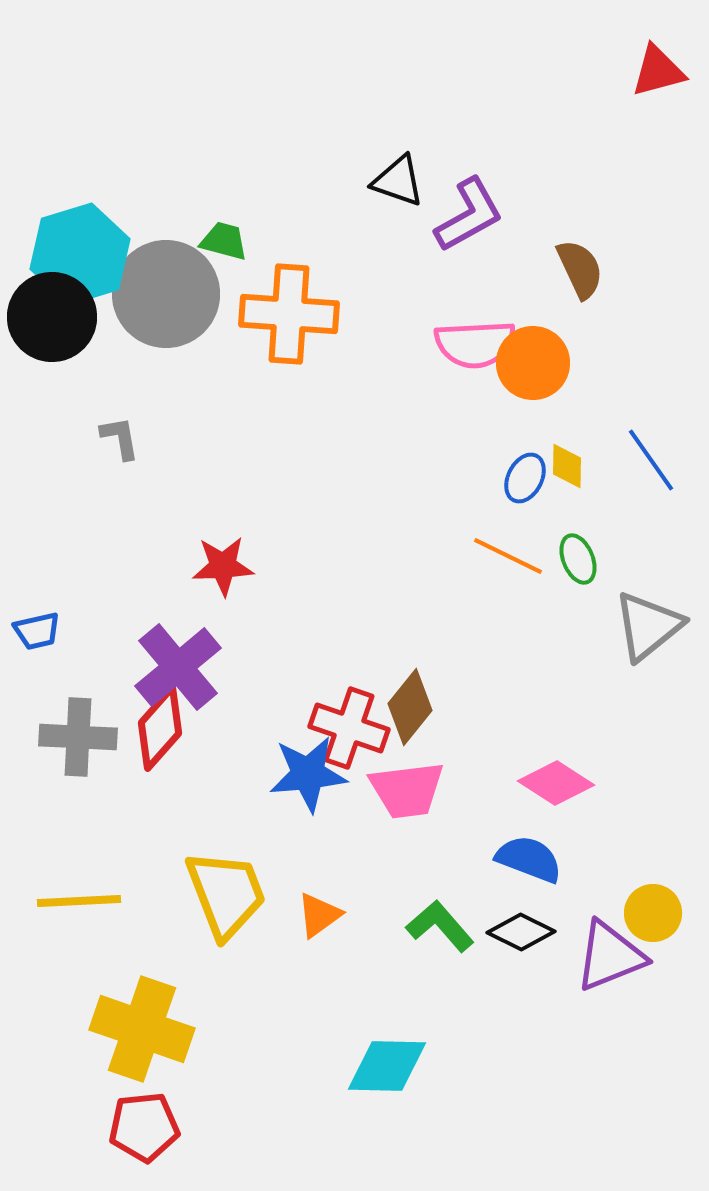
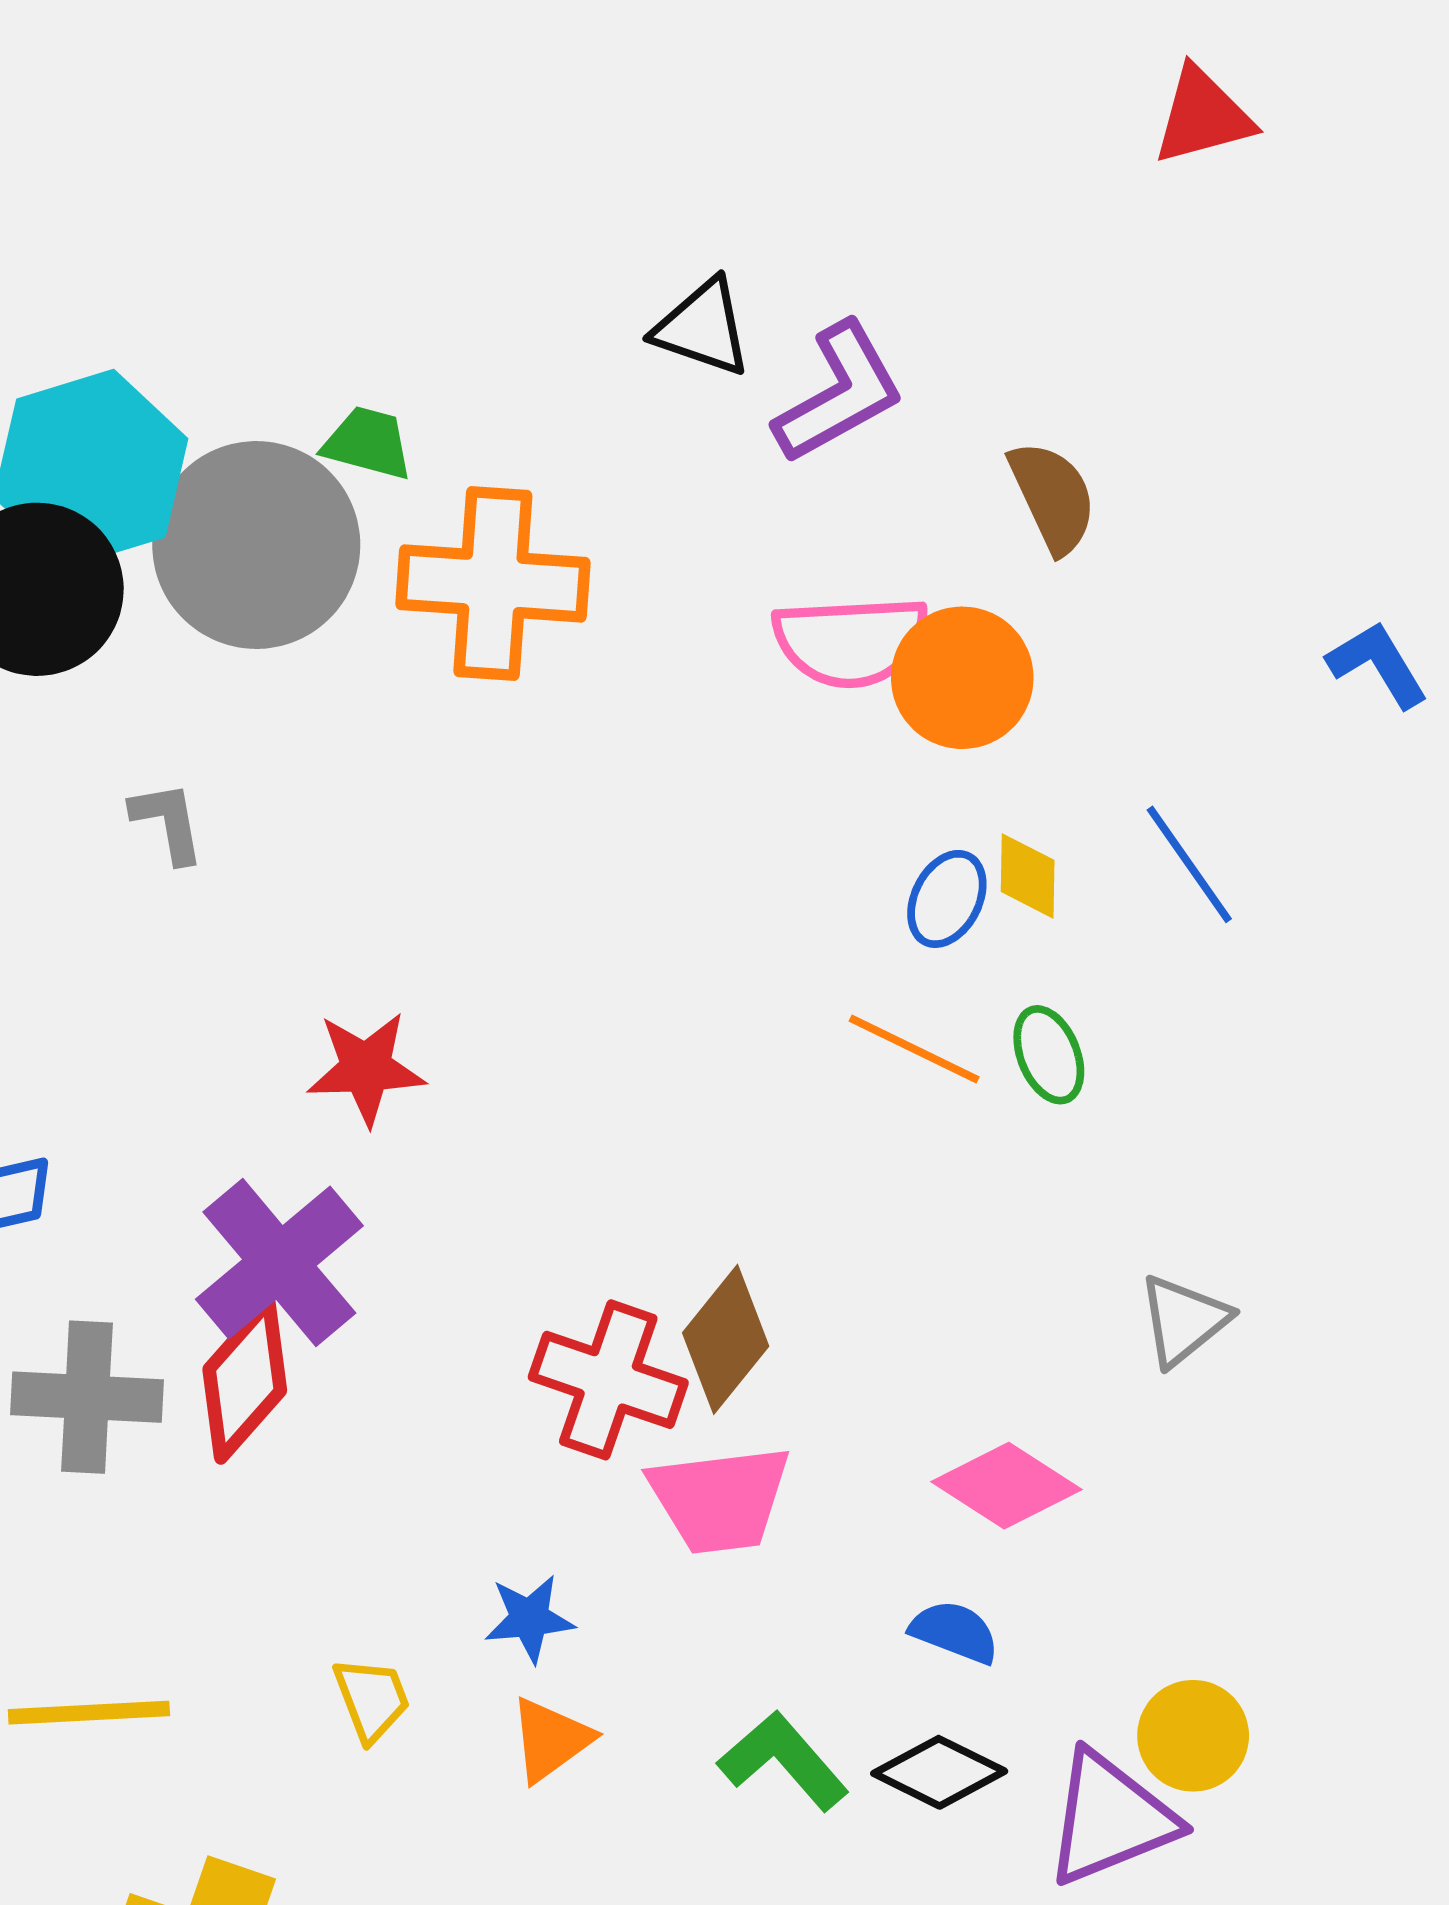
gray triangle: (648, 626) -> (1183, 1320), moved, size x0.7
blue star: (308, 774) -> (529, 1618), moved, size x0.6
blue semicircle: (529, 859) -> (955, 1632), size x0.7
yellow trapezoid: (226, 894) -> (372, 1699), size x0.5

